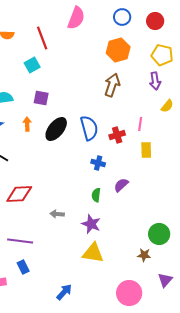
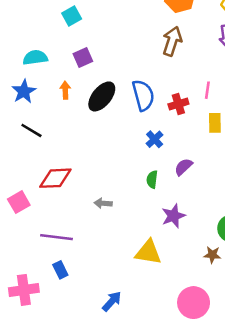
purple square: (41, 98) -> (83, 58), turned -35
blue cross: (98, 163) -> (155, 139), turned 32
purple star: (91, 224) -> (173, 216), moved, turned 30

